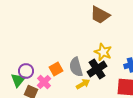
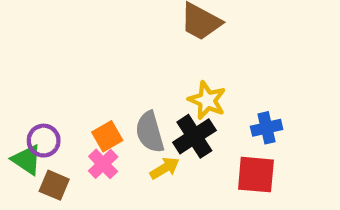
green triangle: (18, 80) -> (27, 160), turned -35
pink cross: (44, 82) -> (103, 164), moved

